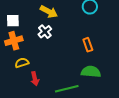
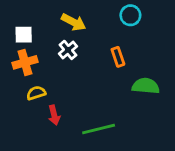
orange rectangle: (88, 45) -> (118, 57), moved
green semicircle: (91, 72) -> (146, 86), moved

